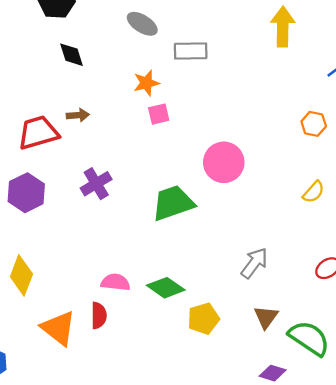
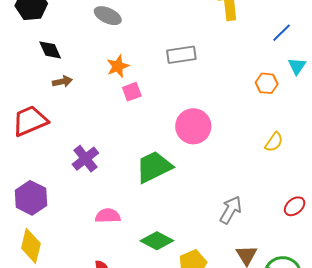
gray rectangle: (191, 51) -> (181, 55), moved
brown arrow: (78, 115) -> (62, 81), moved
purple hexagon: (26, 193) -> (31, 198), moved
pink semicircle: (115, 282) -> (108, 216), moved

